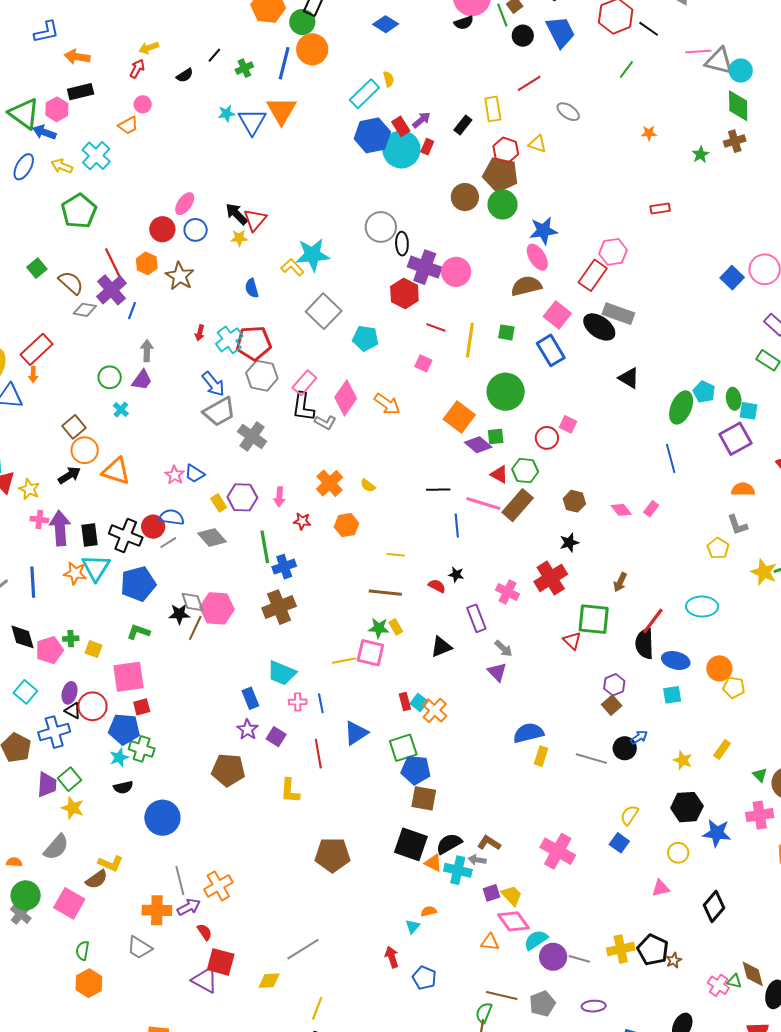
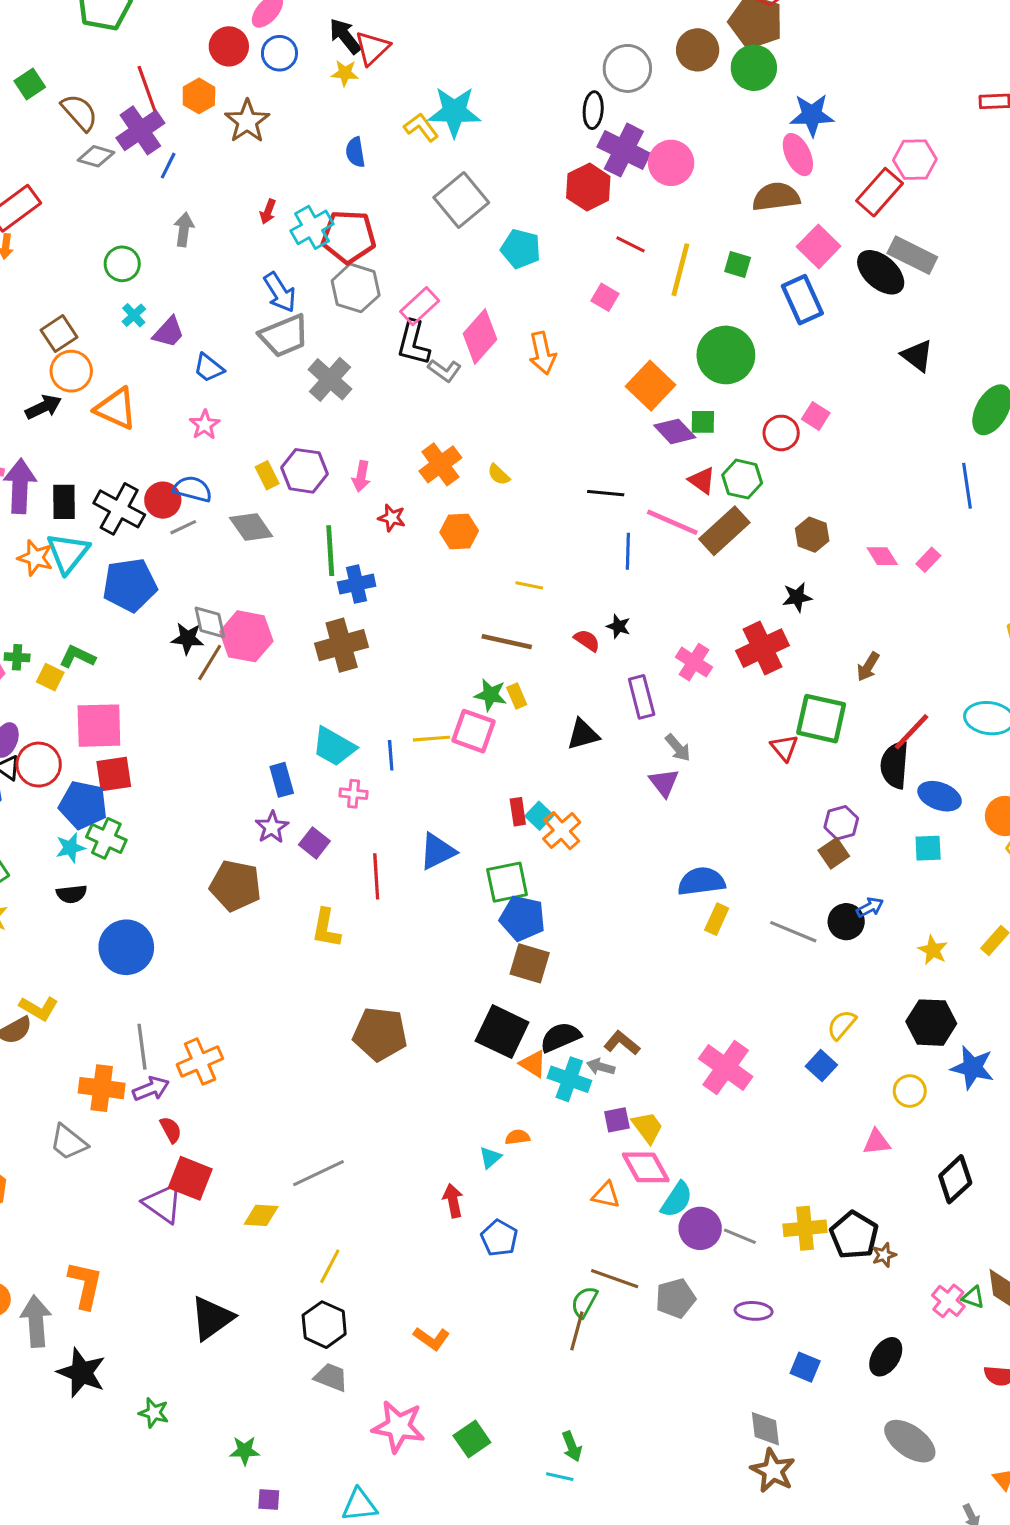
gray circle: (381, 227) -> (627, 68), moved
purple trapezoid: (142, 380) -> (169, 332), moved
orange arrow: (387, 404) -> (542, 353), turned 36
blue trapezoid: (195, 474) -> (209, 368), moved
green L-shape: (138, 632) -> (77, 657), moved
blue line: (321, 703) -> (391, 755), moved
red square: (142, 707) -> (114, 774), size x1.4
cyan semicircle: (536, 940) -> (677, 1200), turned 150

